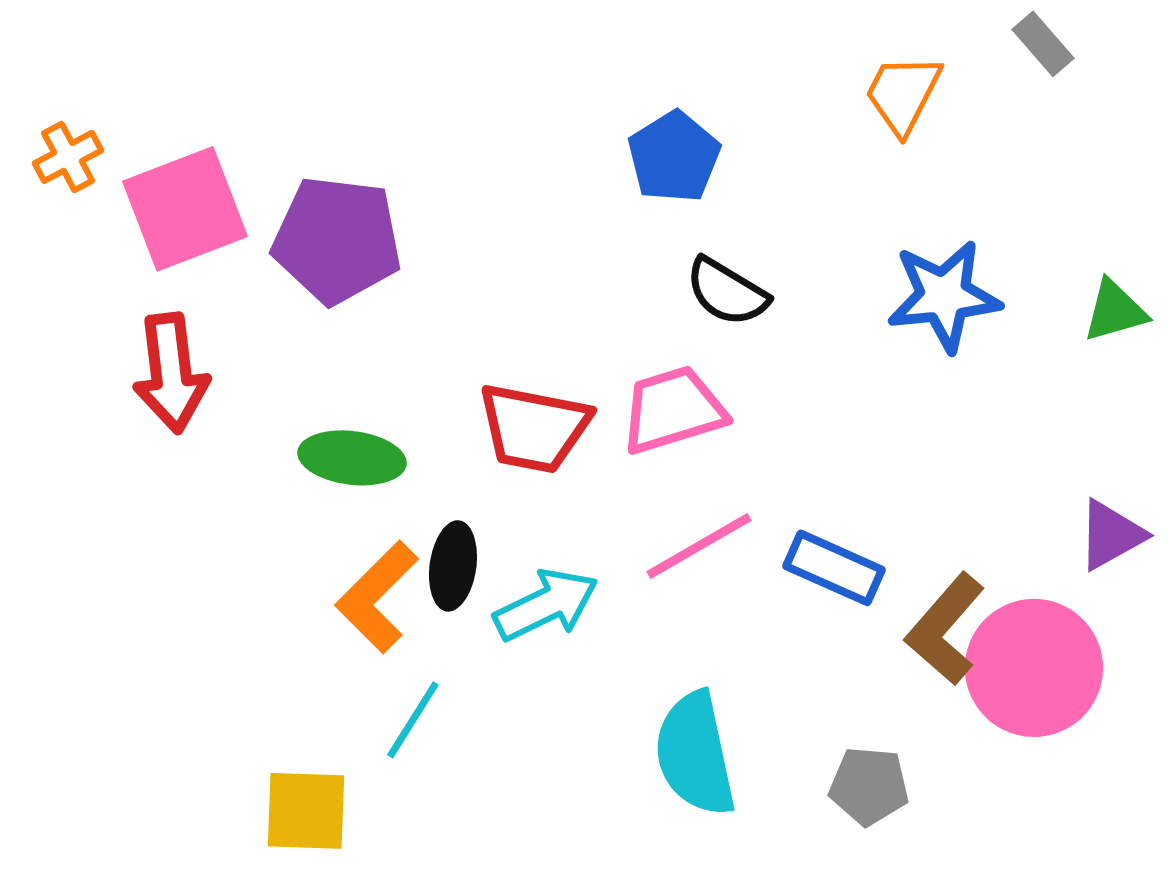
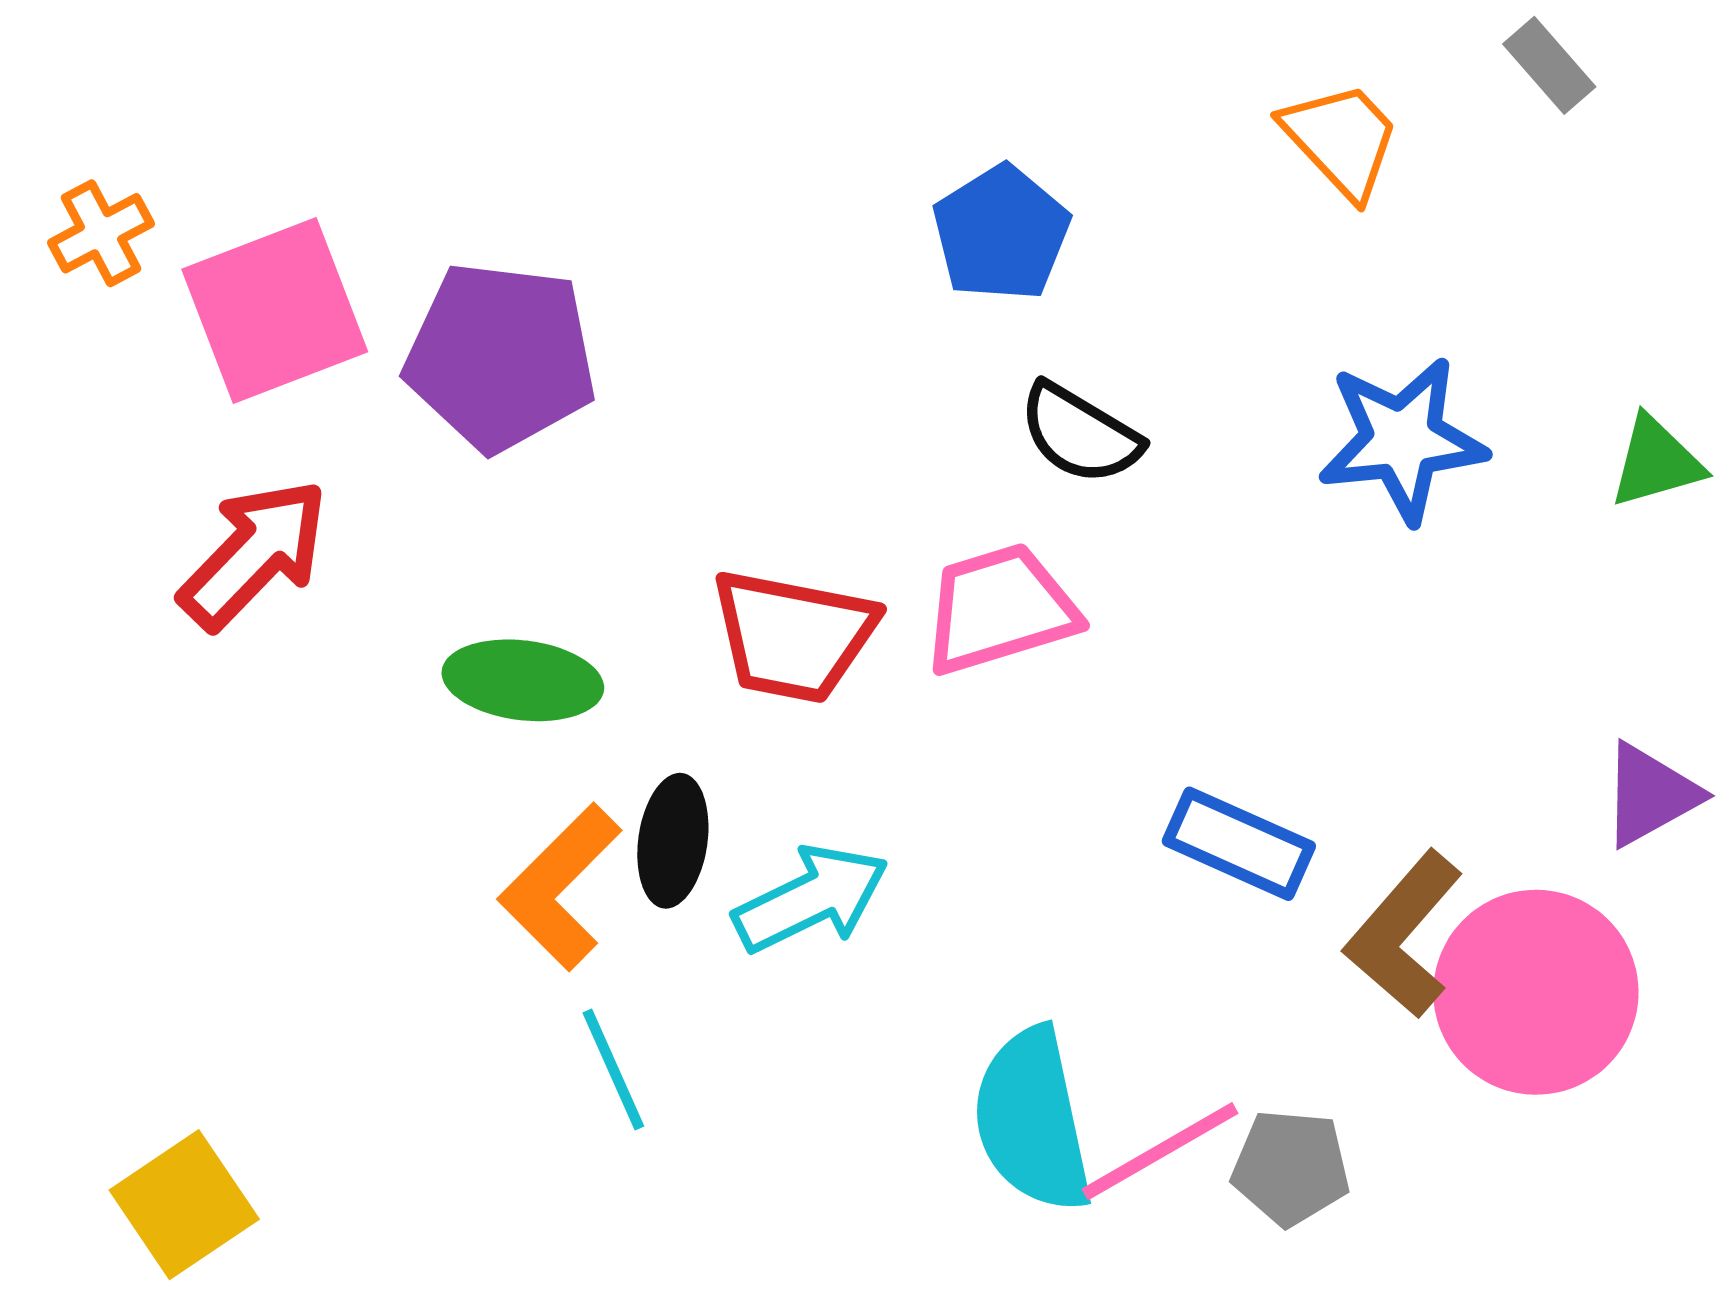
orange trapezoid: (903, 94) -> (1341, 140), turned 110
red arrow: (171, 373) -> (254, 554), turned -129
pink line: (699, 546) -> (1160, 1151), moved
cyan line: (413, 720) -> (613, 1069), turned -56
yellow square: (306, 811) -> (184, 1205), moved, turned -36

